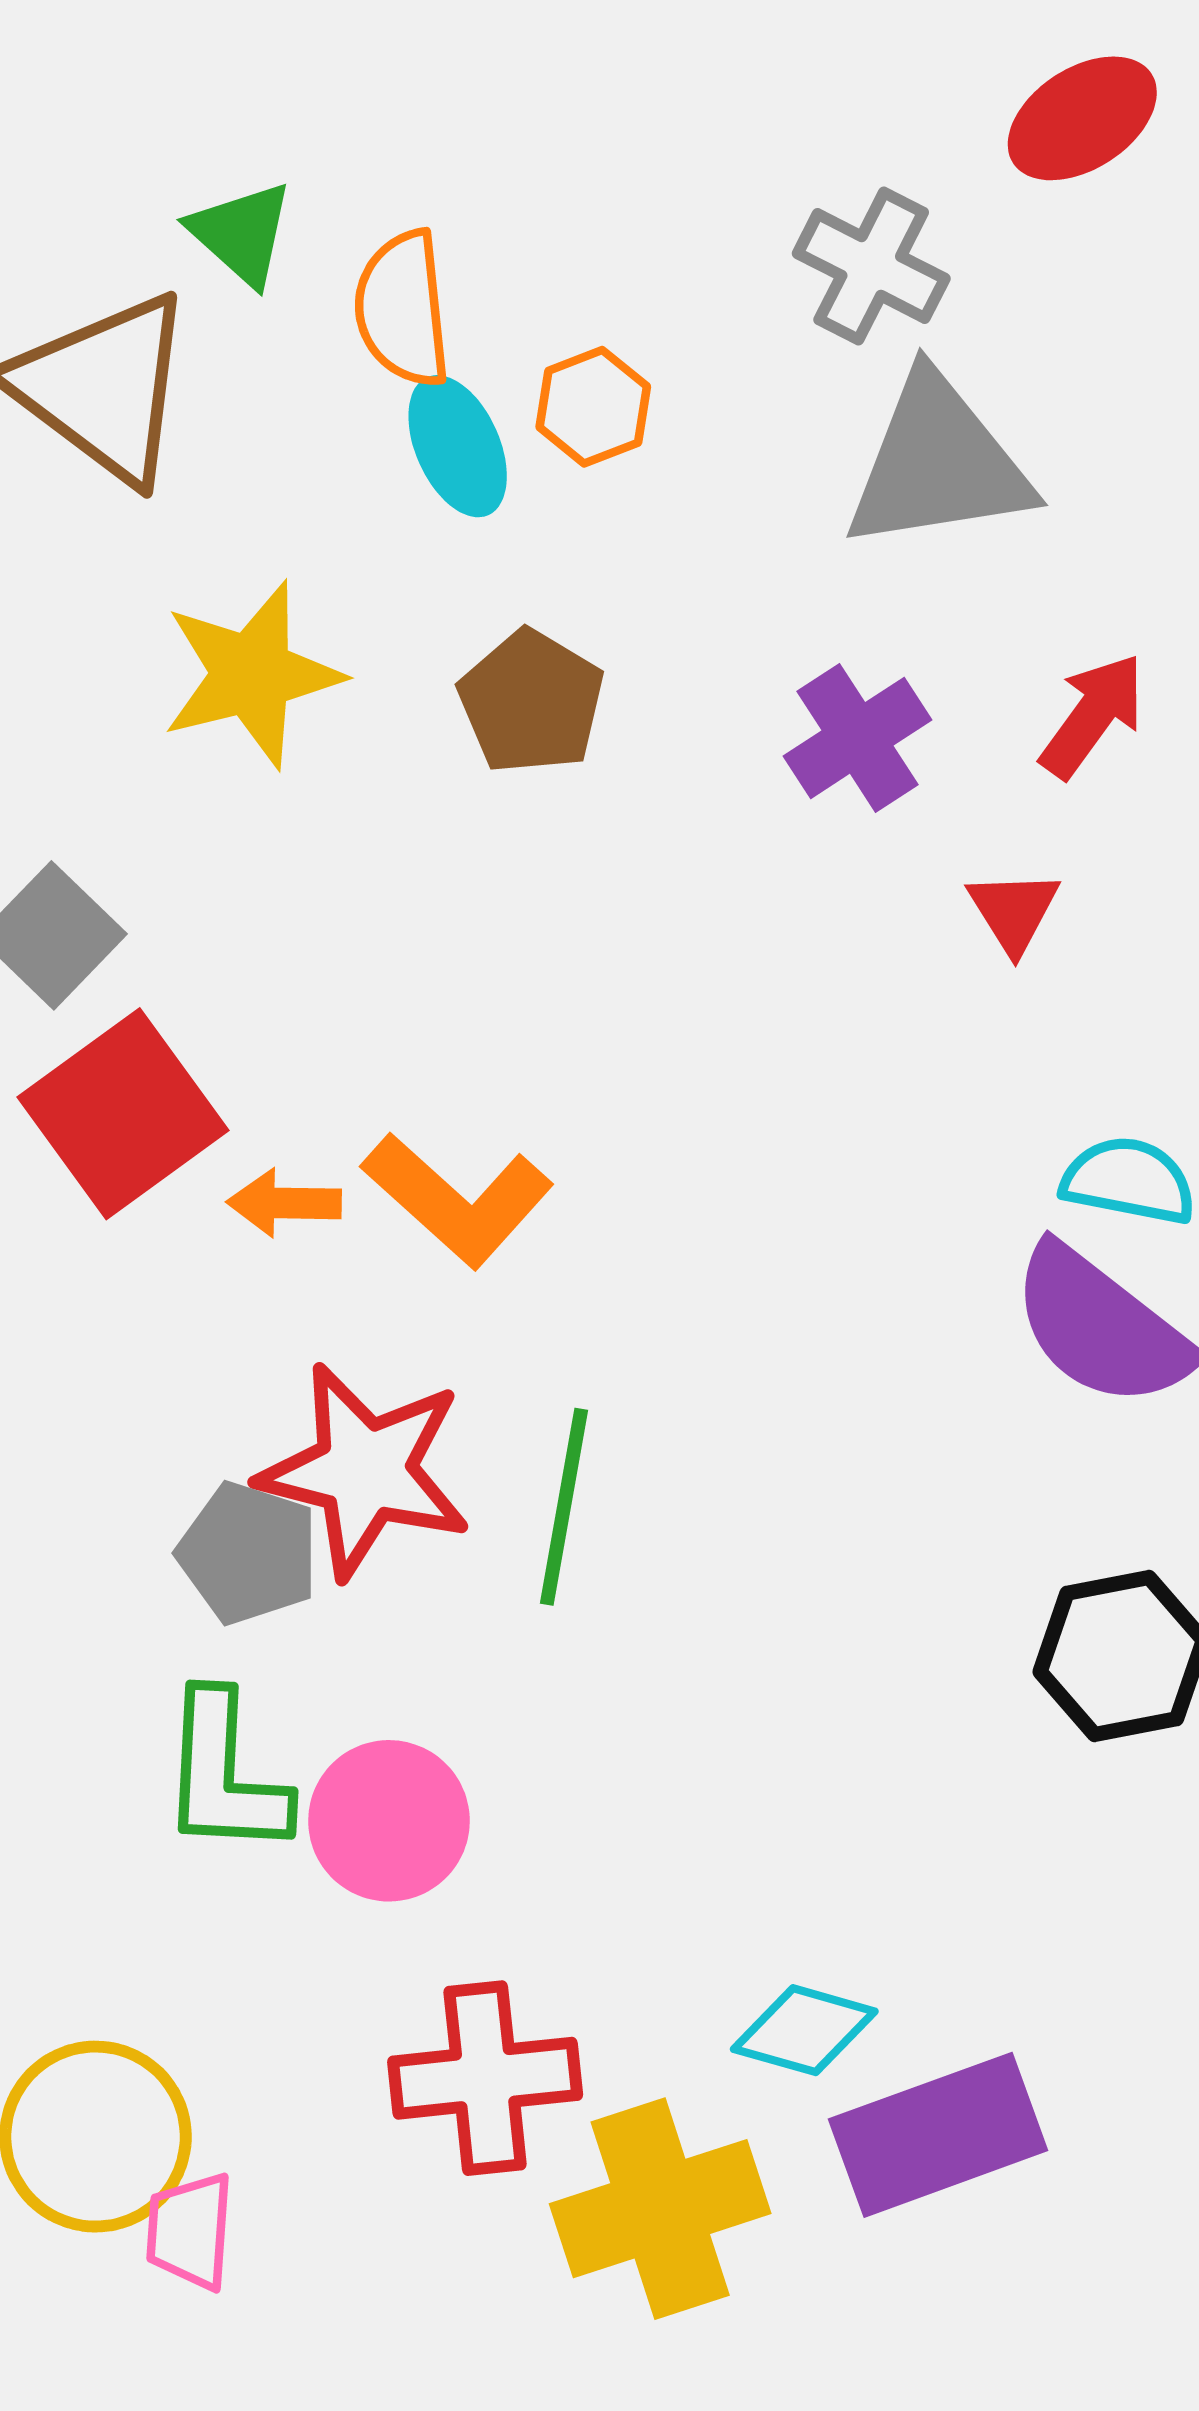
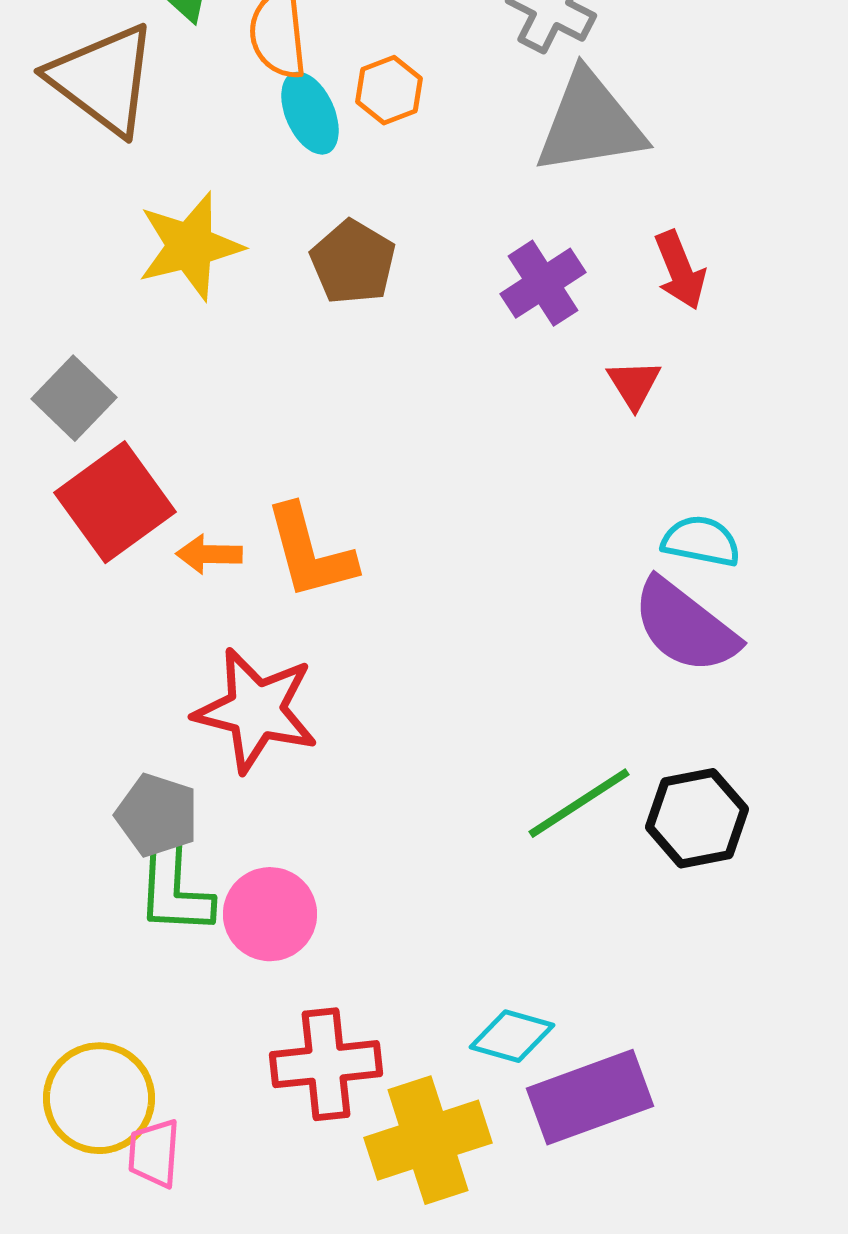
red arrow: (1093, 716) -> (680, 270), turned 122
orange L-shape: (458, 1200) -> (310, 552), turned 33
green line: (564, 1507) -> (579, 803), moved, turned 47
gray pentagon: (248, 1553) -> (157, 815), moved

